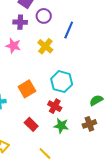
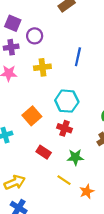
blue line: (69, 30) -> (78, 57), moved
yellow cross: (45, 46) -> (42, 67), turned -35
green star: (61, 126) -> (75, 157), moved

